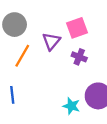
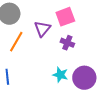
cyan star: (71, 106) -> (60, 75), moved

